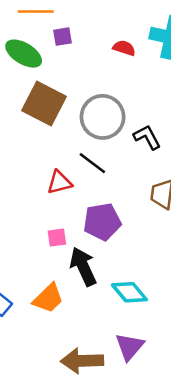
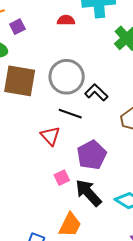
black L-shape: (147, 137) -> (96, 92), moved
red triangle: (59, 182) -> (50, 136), turned -40

